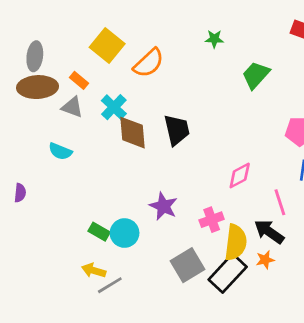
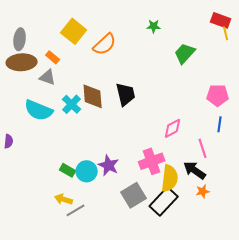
cyan cross: (114, 107) -> (72, 104), moved
cyan semicircle: (60, 151) -> (39, 110), size x1.6
purple star: (163, 206) -> (109, 165), moved
pink cross: (212, 220) -> (152, 161), size x1.4
orange star: (265, 260) -> (203, 191), moved

